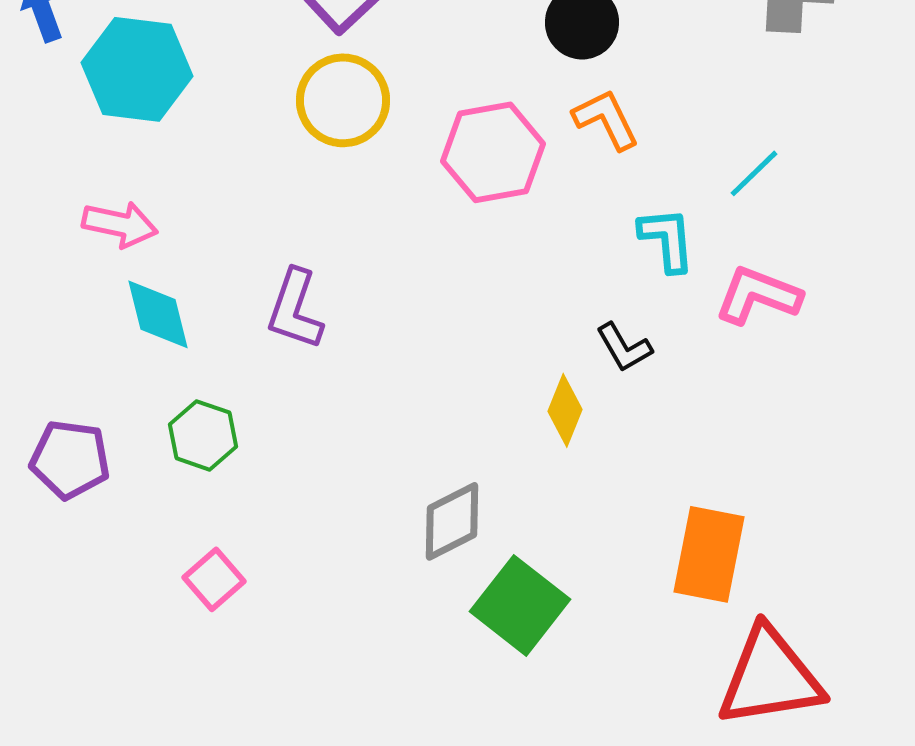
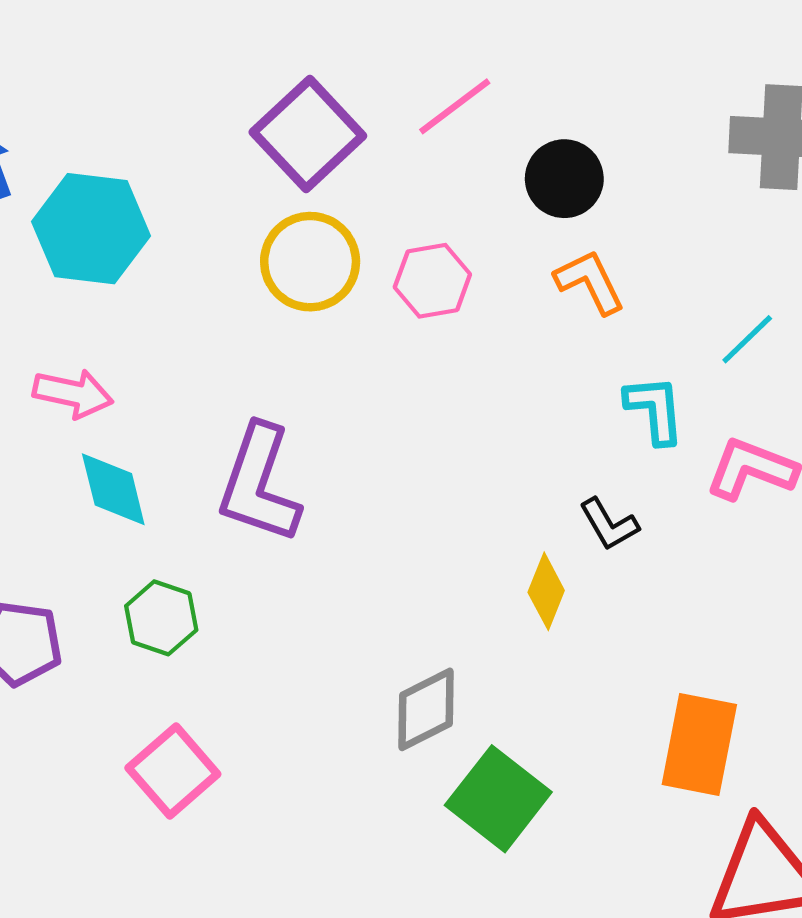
pink hexagon: (493, 152) -> (432, 281), moved, size x0.7
purple L-shape: (295, 309) -> (259, 484), size x1.4
pink square: (214, 579) -> (173, 771), size x1.4

